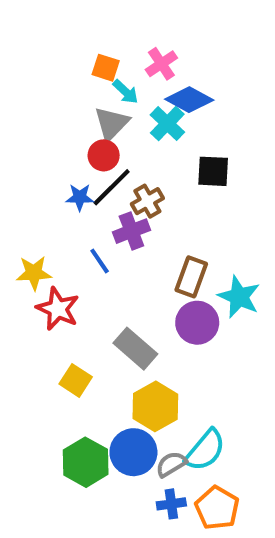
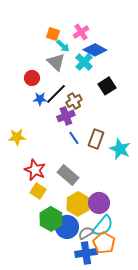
gray triangle: (112, 124) -> (56, 62), turned -30
red circle: (104, 155) -> (32, 78), moved
black square: (213, 171) -> (107, 86), turned -36
blue line: (100, 261) -> (74, 138), moved
red star: (58, 309) -> (35, 170), moved
purple circle: (197, 323) -> (99, 203), moved
green hexagon: (86, 462) -> (51, 219), moved
blue cross: (171, 504) -> (86, 253), size x1.5
orange pentagon: (217, 508) -> (104, 243), moved

